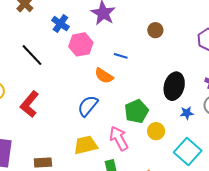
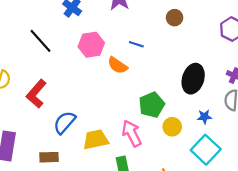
pink hexagon: (81, 44) -> (91, 45), moved
blue semicircle: (88, 106) -> (64, 122), moved
blue star: (187, 113) -> (204, 117), moved

